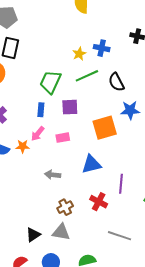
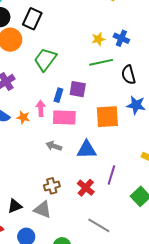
green trapezoid: (50, 82) -> (45, 59), moved
blue rectangle: (41, 110) -> (58, 95), moved
pink arrow: (38, 134) -> (41, 108), turned 126
pink rectangle: (63, 138) -> (64, 117), size x1.6
gray arrow: (53, 175) -> (54, 146), moved

